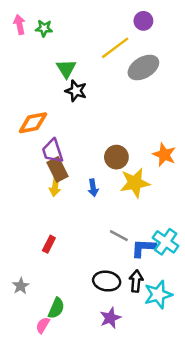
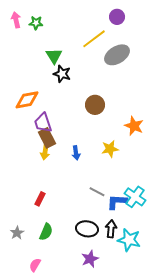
brown circle: (116, 157) -> (95, 105), moved
yellow star: (135, 183) -> (110, 149), size x0.7
cyan star: (158, 295) -> (129, 240), turned 30
green semicircle: (56, 308) -> (46, 232), moved

